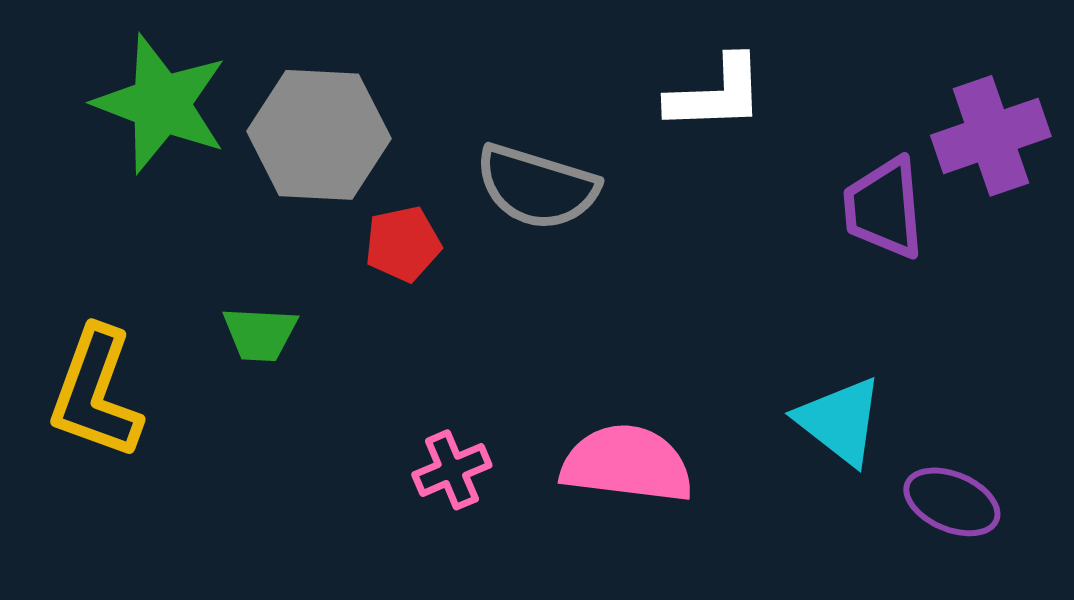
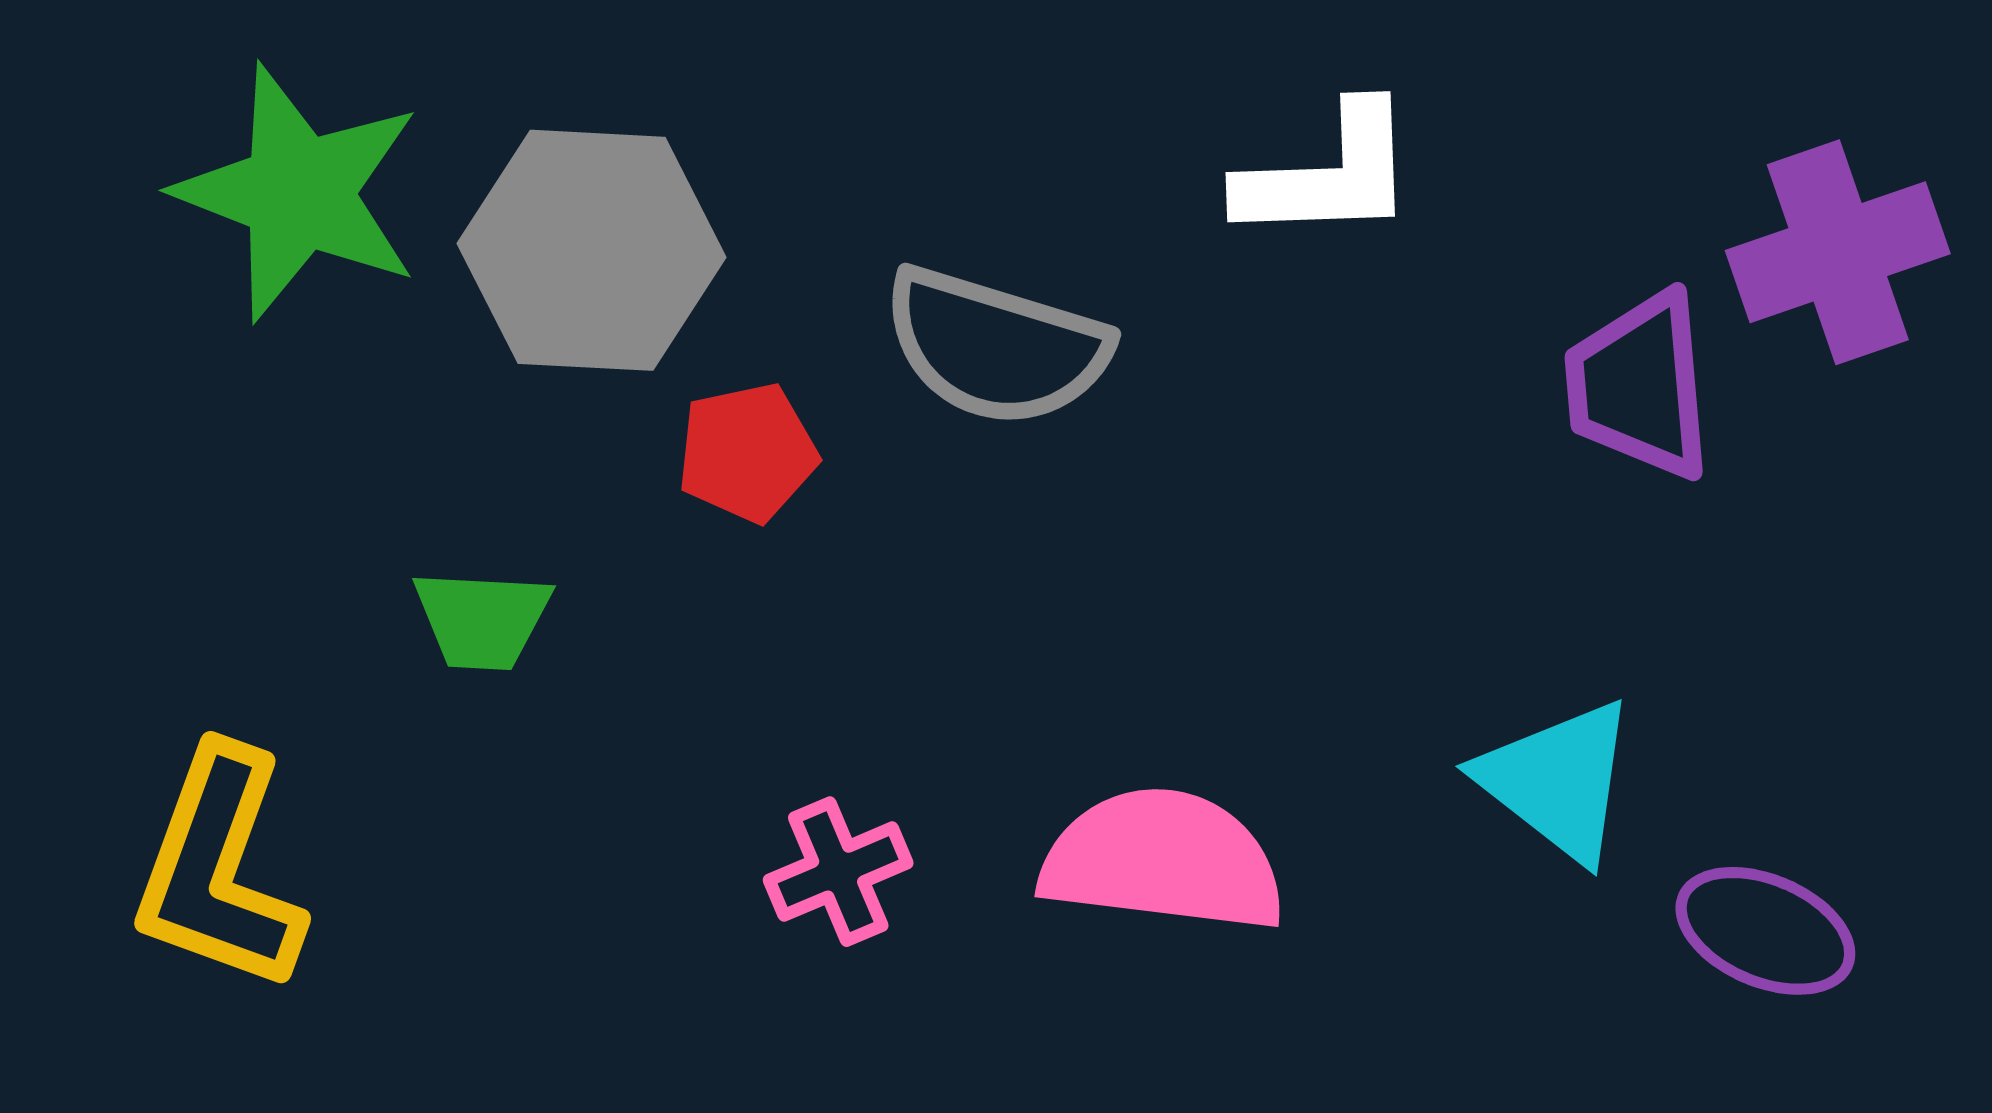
yellow L-shape: (96, 393) -> (219, 870), moved

